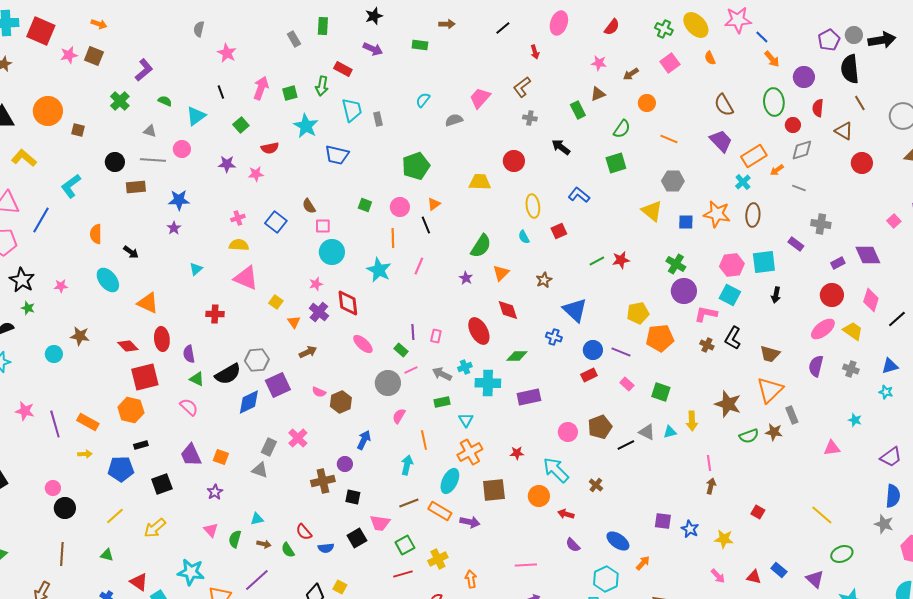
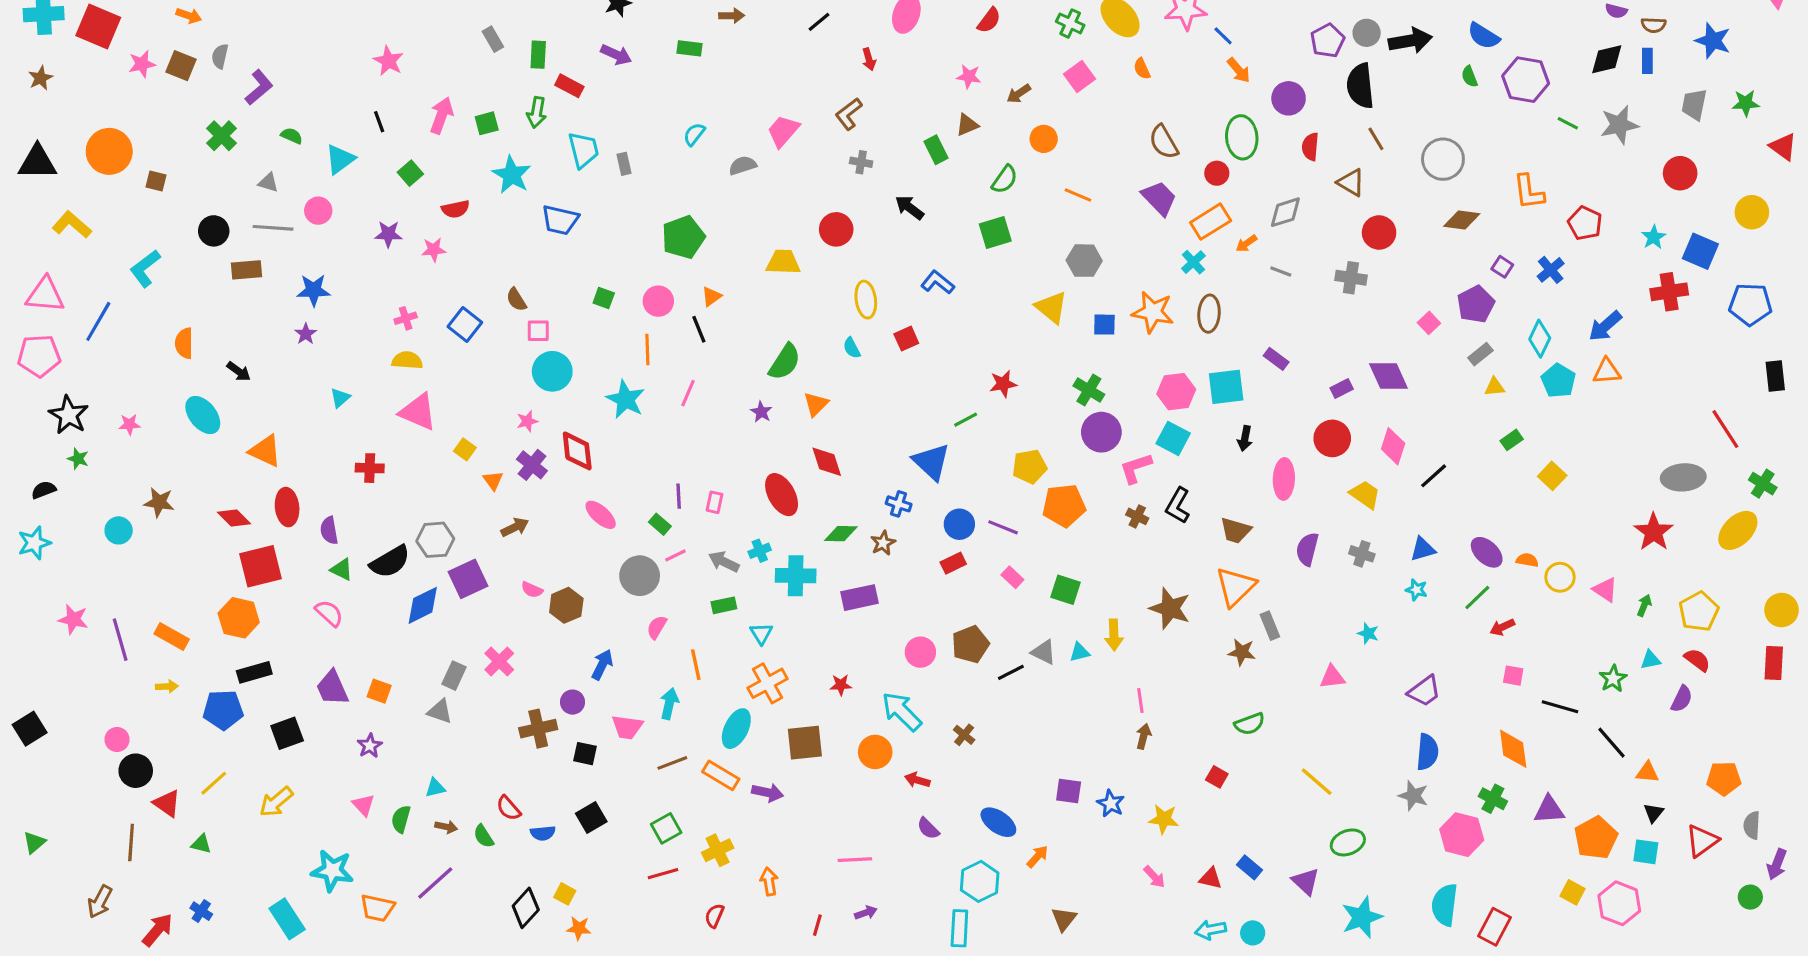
green rectangle: (323, 26) -> (538, 55), moved
gray semicircle: (199, 29) -> (220, 56), moved
red circle: (793, 125) -> (1217, 173), moved
gray cross: (821, 224) -> (1351, 278), moved
green line: (597, 261) -> (966, 420), moved
brown star: (544, 280) -> (883, 543), moved
pink L-shape: (706, 314) -> (1136, 468), turned -30
pink ellipse: (823, 329) -> (1284, 479), moved, turned -50
green semicircle: (749, 436) -> (1250, 724), moved
black rectangle: (141, 445) -> (254, 672), size x1.5
pink trapezoid: (380, 523) -> (627, 727), moved
red triangle: (139, 582) -> (167, 803), moved

